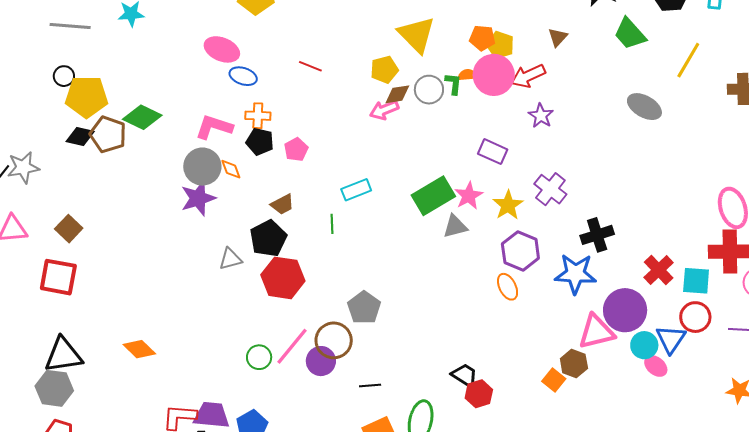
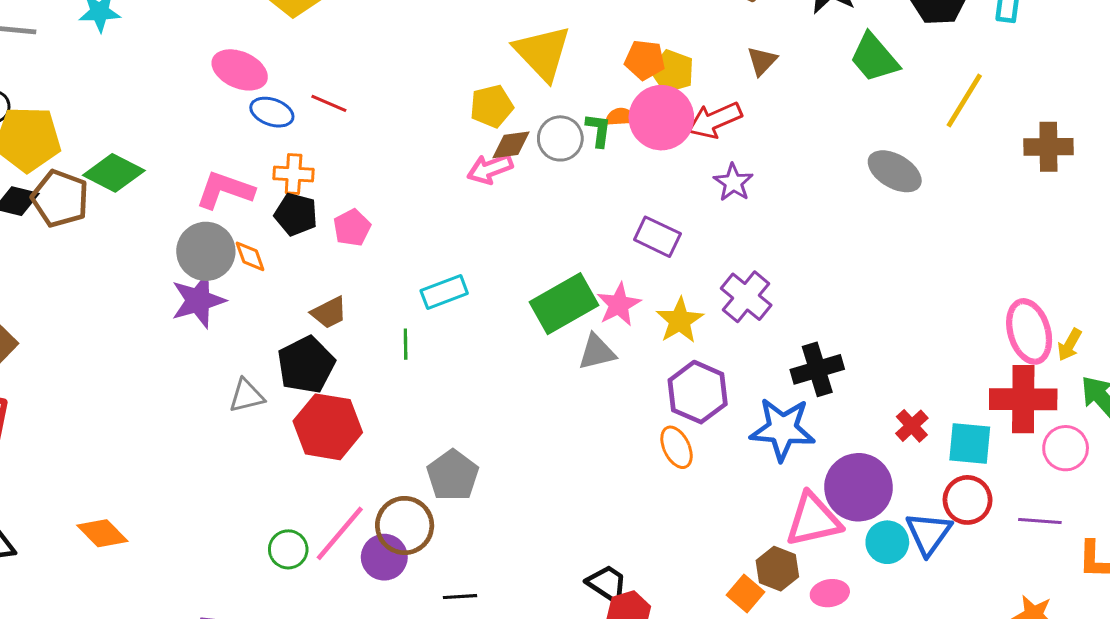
red line: (310, 66) -> (329, 103), moved
red cross: (659, 270) -> (912, 426), size x0.7
pink ellipse: (656, 366) -> (830, 593), moved, turned -50

